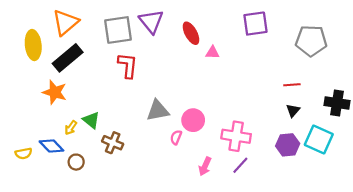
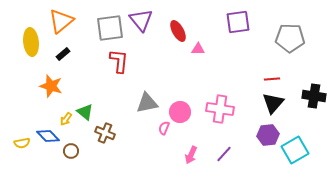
black rectangle: (68, 58) -> (63, 54), size x0.5
black triangle: (293, 110) -> (273, 103), size x1.6
pink cross: (236, 136) -> (220, 109), moved
cyan square: (319, 139) -> (295, 150), moved, turned 36

